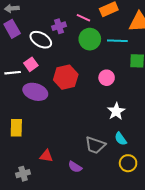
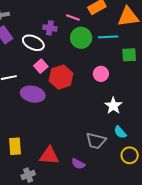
purple cross: (59, 26) -> (50, 28), turned 32
pink square: (31, 64) -> (41, 66), moved
yellow rectangle: (16, 128) -> (15, 146), moved
red triangle: (46, 156) -> (49, 156), size x1.5

